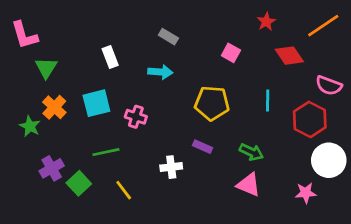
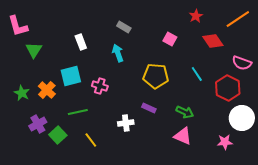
cyan arrow: (160, 72) -> (118, 53), turned -114
cyan line: (268, 100) -> (197, 74), turned -35
orange cross: (54, 107) -> (47, 90), moved

